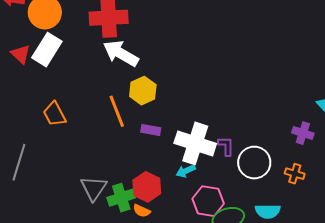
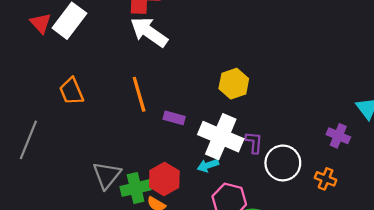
yellow hexagon: (143, 91) -> (234, 84), moved

